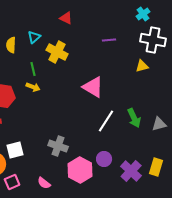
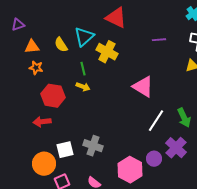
red triangle: (66, 18) -> (116, 18), size x1.6
cyan triangle: (34, 37) -> (84, 37), size x1.5
yellow semicircle: (11, 45) -> (61, 45), turned -35
gray cross: (58, 146) -> (93, 146), moved
purple cross: (131, 171) -> (176, 148), moved

